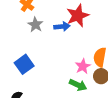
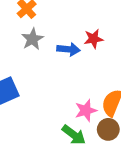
red star: (78, 16) -> (93, 39), size x0.6

